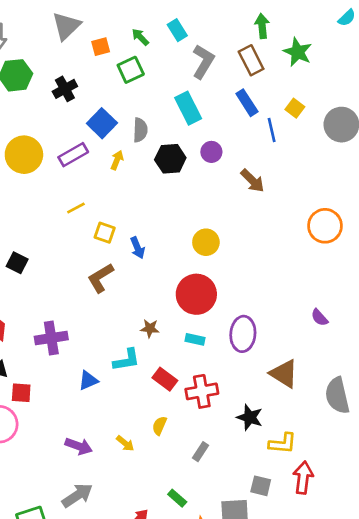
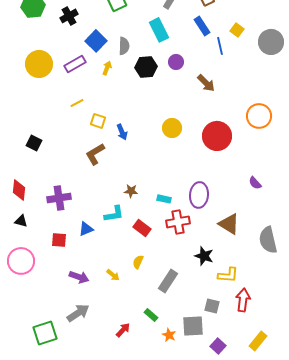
red circle: (196, 294) -> (217, 136), moved
red cross: (202, 391) -> (178, 222), moved
red square: (21, 393) -> (59, 240), moved
gray rectangle: (200, 452) -> (168, 281), size x1.6

